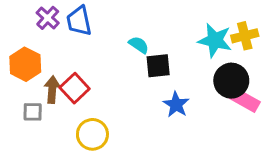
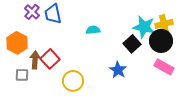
cyan semicircle: (139, 45) -> (93, 30), turned -40
black square: (158, 66) -> (132, 44), moved, turned -36
black circle: (231, 81) -> (161, 41), moved
yellow circle: (92, 134) -> (73, 81), moved

